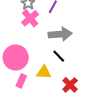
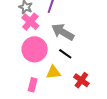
gray arrow: (60, 34) -> (63, 32), turned -135
pink circle: (16, 58) -> (35, 49), moved

